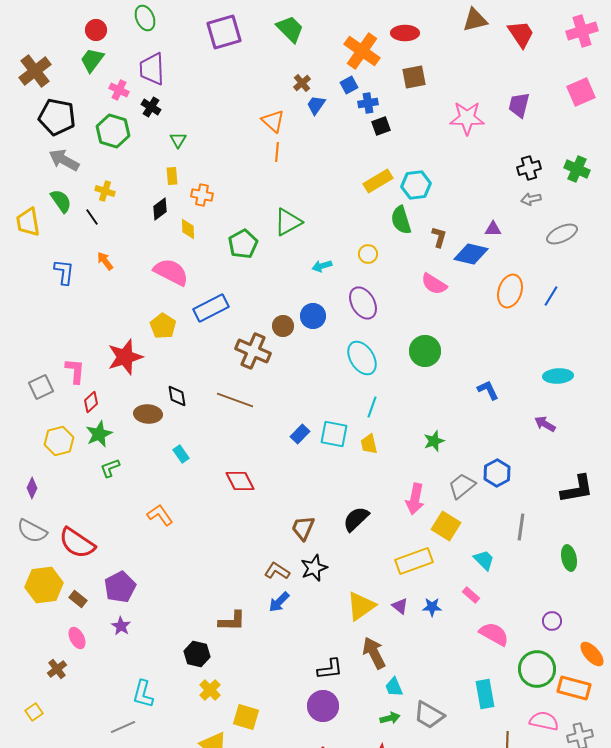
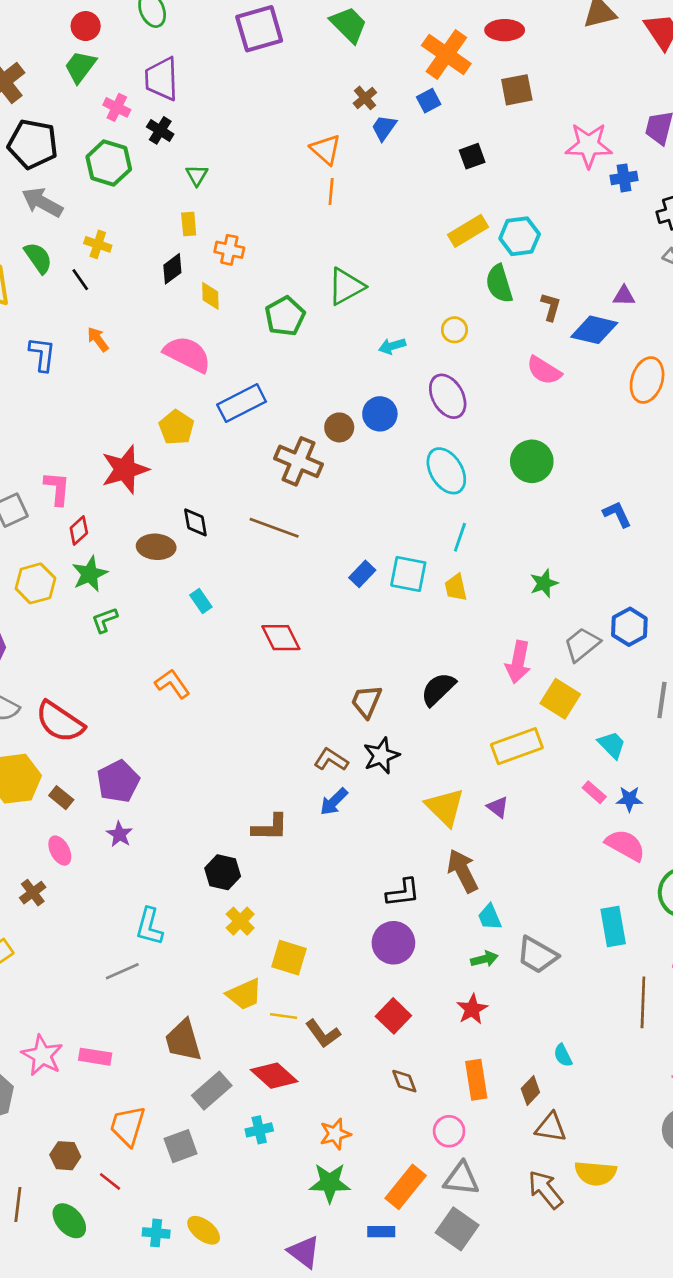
blue cross: (368, 103) -> (624, 178), moved
yellow triangle: (361, 606) -> (445, 807), turned -40
blue star: (432, 607) -> (629, 799), moved

